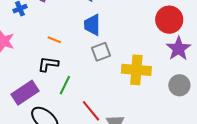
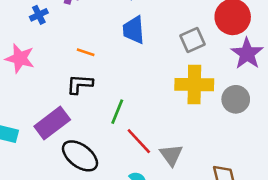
gray square: (101, 52) -> (192, 40), moved
green line: (65, 85) -> (117, 112), moved
gray circle: (179, 85) -> (236, 99), moved

